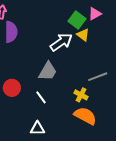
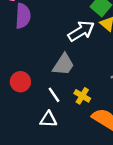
yellow cross: (81, 95) -> (82, 96), moved
white triangle: (37, 128) -> (48, 119), moved

